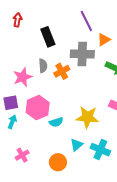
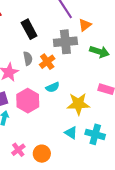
cyan semicircle: (56, 122) -> (53, 87), moved
cyan triangle: (76, 145) -> (71, 133), turned -40
orange circle: (58, 162) -> (42, 154), moved

